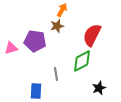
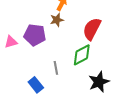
black star: (99, 88) -> (99, 82), size x1.5
blue rectangle: (36, 91) -> (36, 85), turned -42

